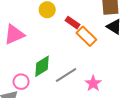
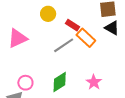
green diamond: (42, 66) -> (60, 82), moved
gray line: (66, 75) -> (64, 45), moved

